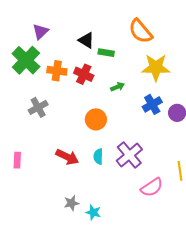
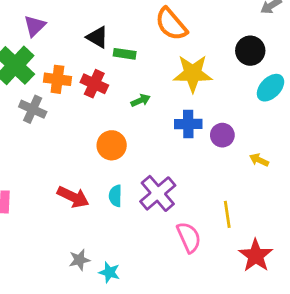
blue cross: (152, 104) -> (188, 124), turned 30
gray cross: (38, 107) -> (33, 109), moved, turned -36
pink semicircle: (152, 187) -> (189, 237), turned -80

